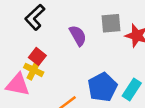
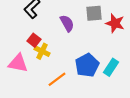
yellow cross: (34, 70) -> (42, 51), moved

